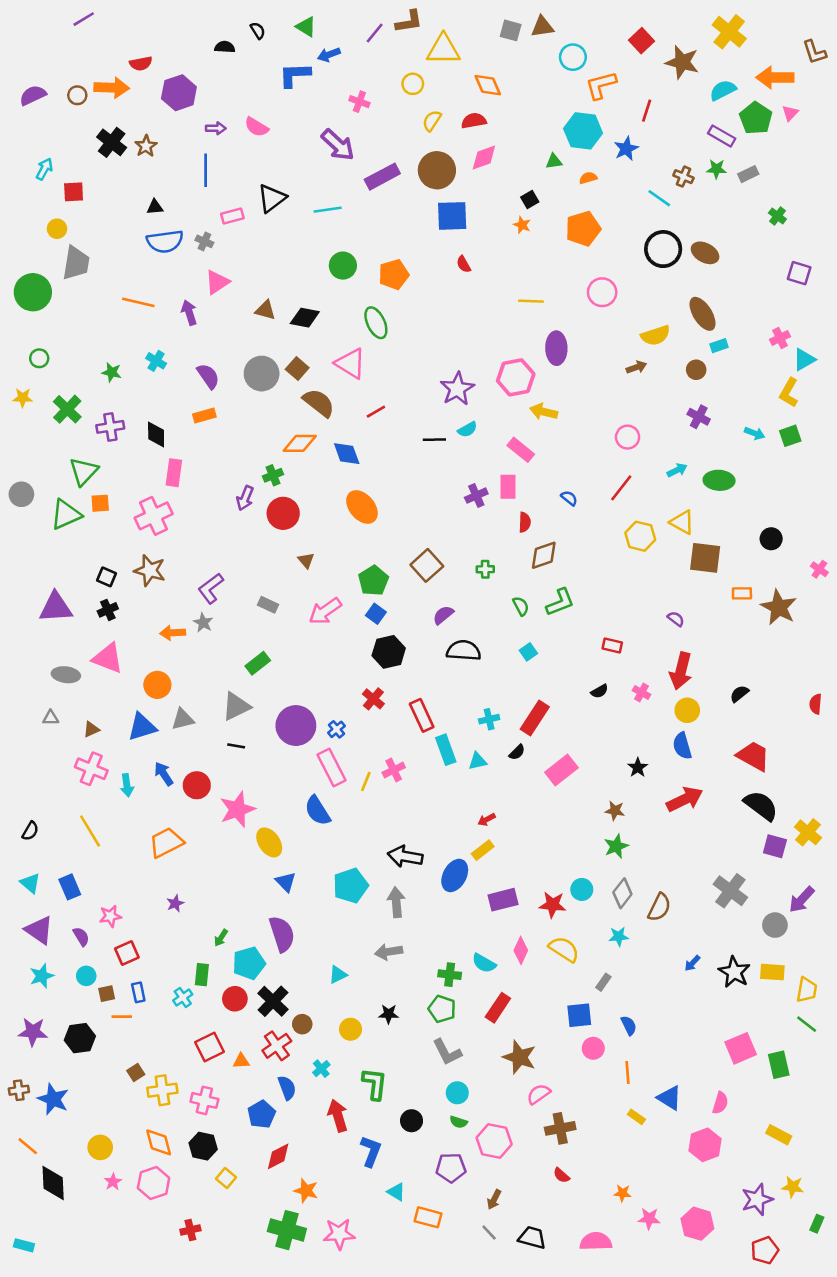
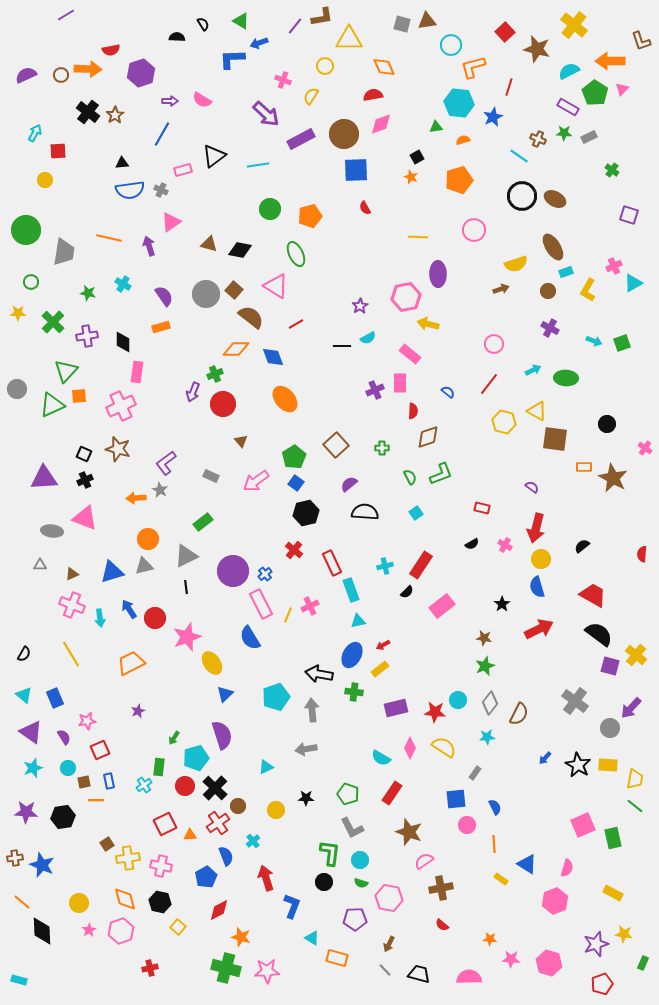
yellow semicircle: (432, 121) -> (311, 96), moved
blue line: (206, 170) -> (162, 134), turned 30
gray trapezoid: (76, 263) -> (64, 252), moved
purple star: (457, 389) -> (360, 306), size x0.6
yellow L-shape: (789, 393) -> (588, 290), moved
orange circle: (157, 685) -> (148, 539), moved
black line: (236, 746) -> (186, 587), turned 72
cyan triangle: (478, 761) -> (358, 621), moved
blue ellipse: (455, 875) -> (352, 655), moved
blue triangle: (286, 882) -> (225, 694), turned 30
green cross: (450, 975) -> (354, 692), moved
green L-shape: (375, 1084) -> (330, 853), moved

